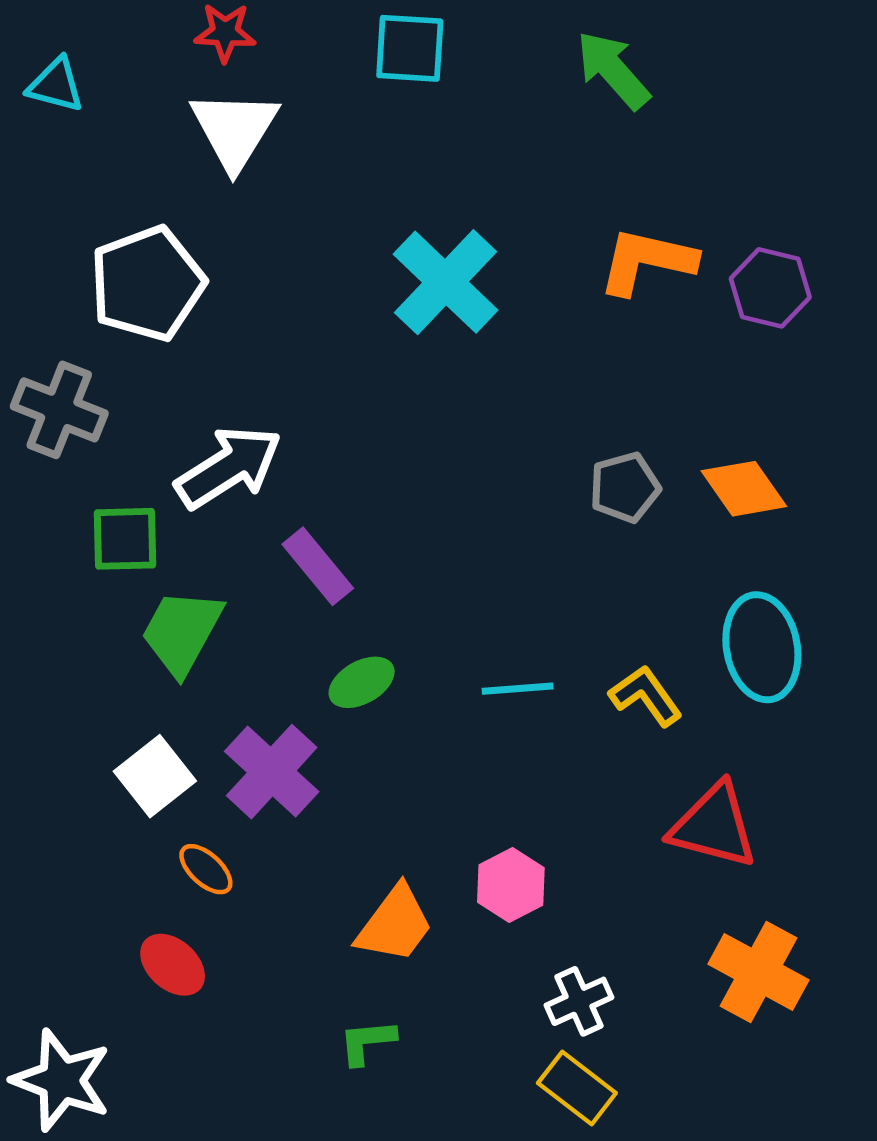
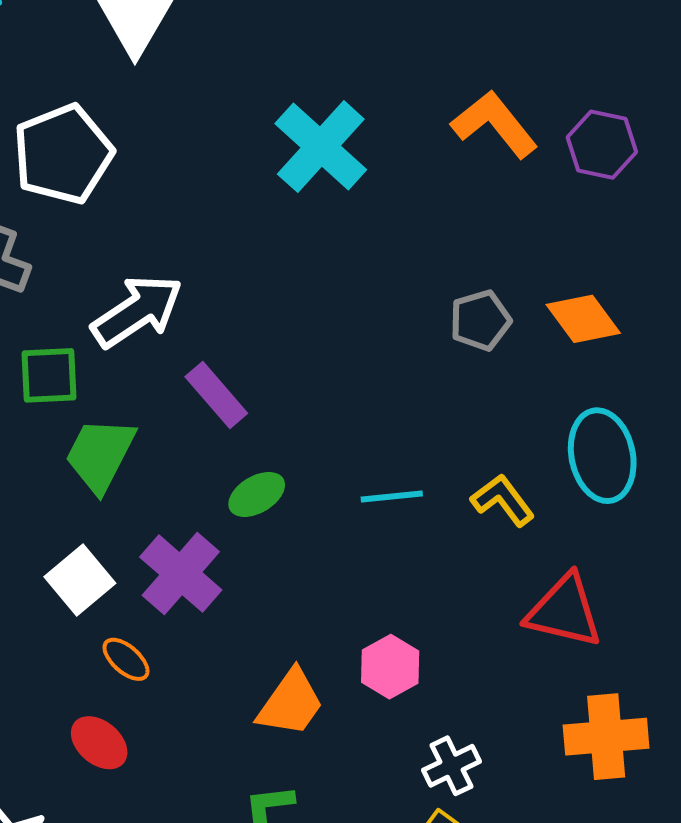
orange L-shape: (647, 261) -> (495, 124), turned 40
orange cross: (758, 972) -> (606, 737), turned -32

